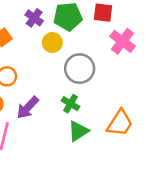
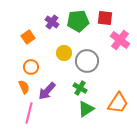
yellow circle: (52, 43) -> (64, 53), moved

